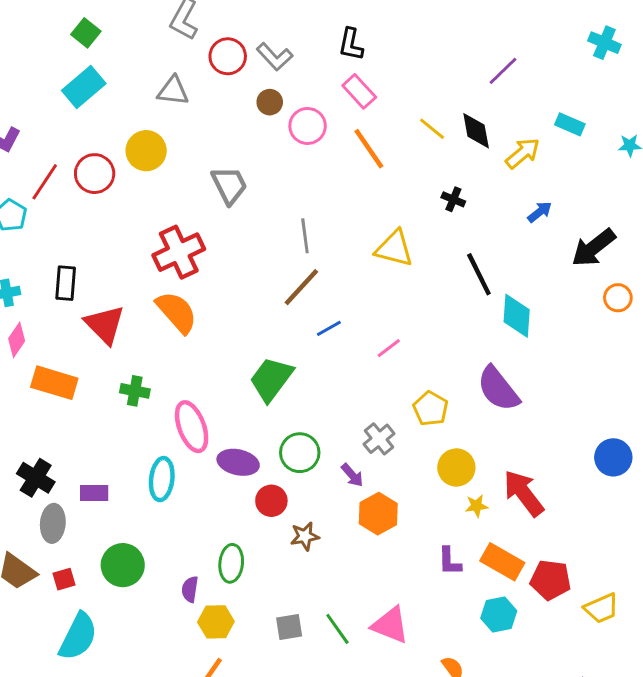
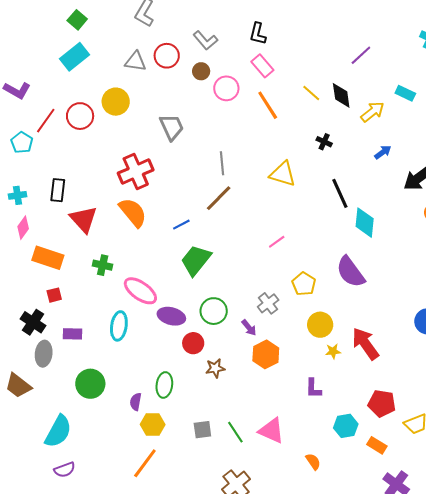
red circle: (228, 56) -> (167, 56), moved
blue line: (329, 328) -> (181, 225), moved
pink ellipse: (192, 427) -> (140, 291), turned -36
orange rectangle: (502, 562) -> (377, 445), moved, size x0.7
red square: (64, 579) -> (54, 295), moved

